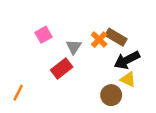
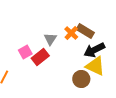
pink square: (44, 35) -> (25, 52), moved
yellow triangle: (128, 79) -> (95, 66), size x1.5

